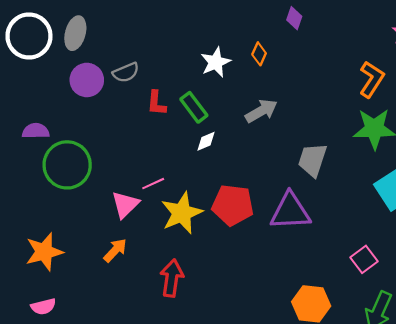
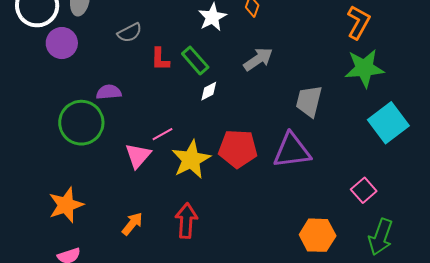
purple circle: (87, 80) -> (62, 43), moved
purple semicircle: (36, 131) -> (109, 92), moved
orange arrow: (115, 250) -> (132, 224), moved

